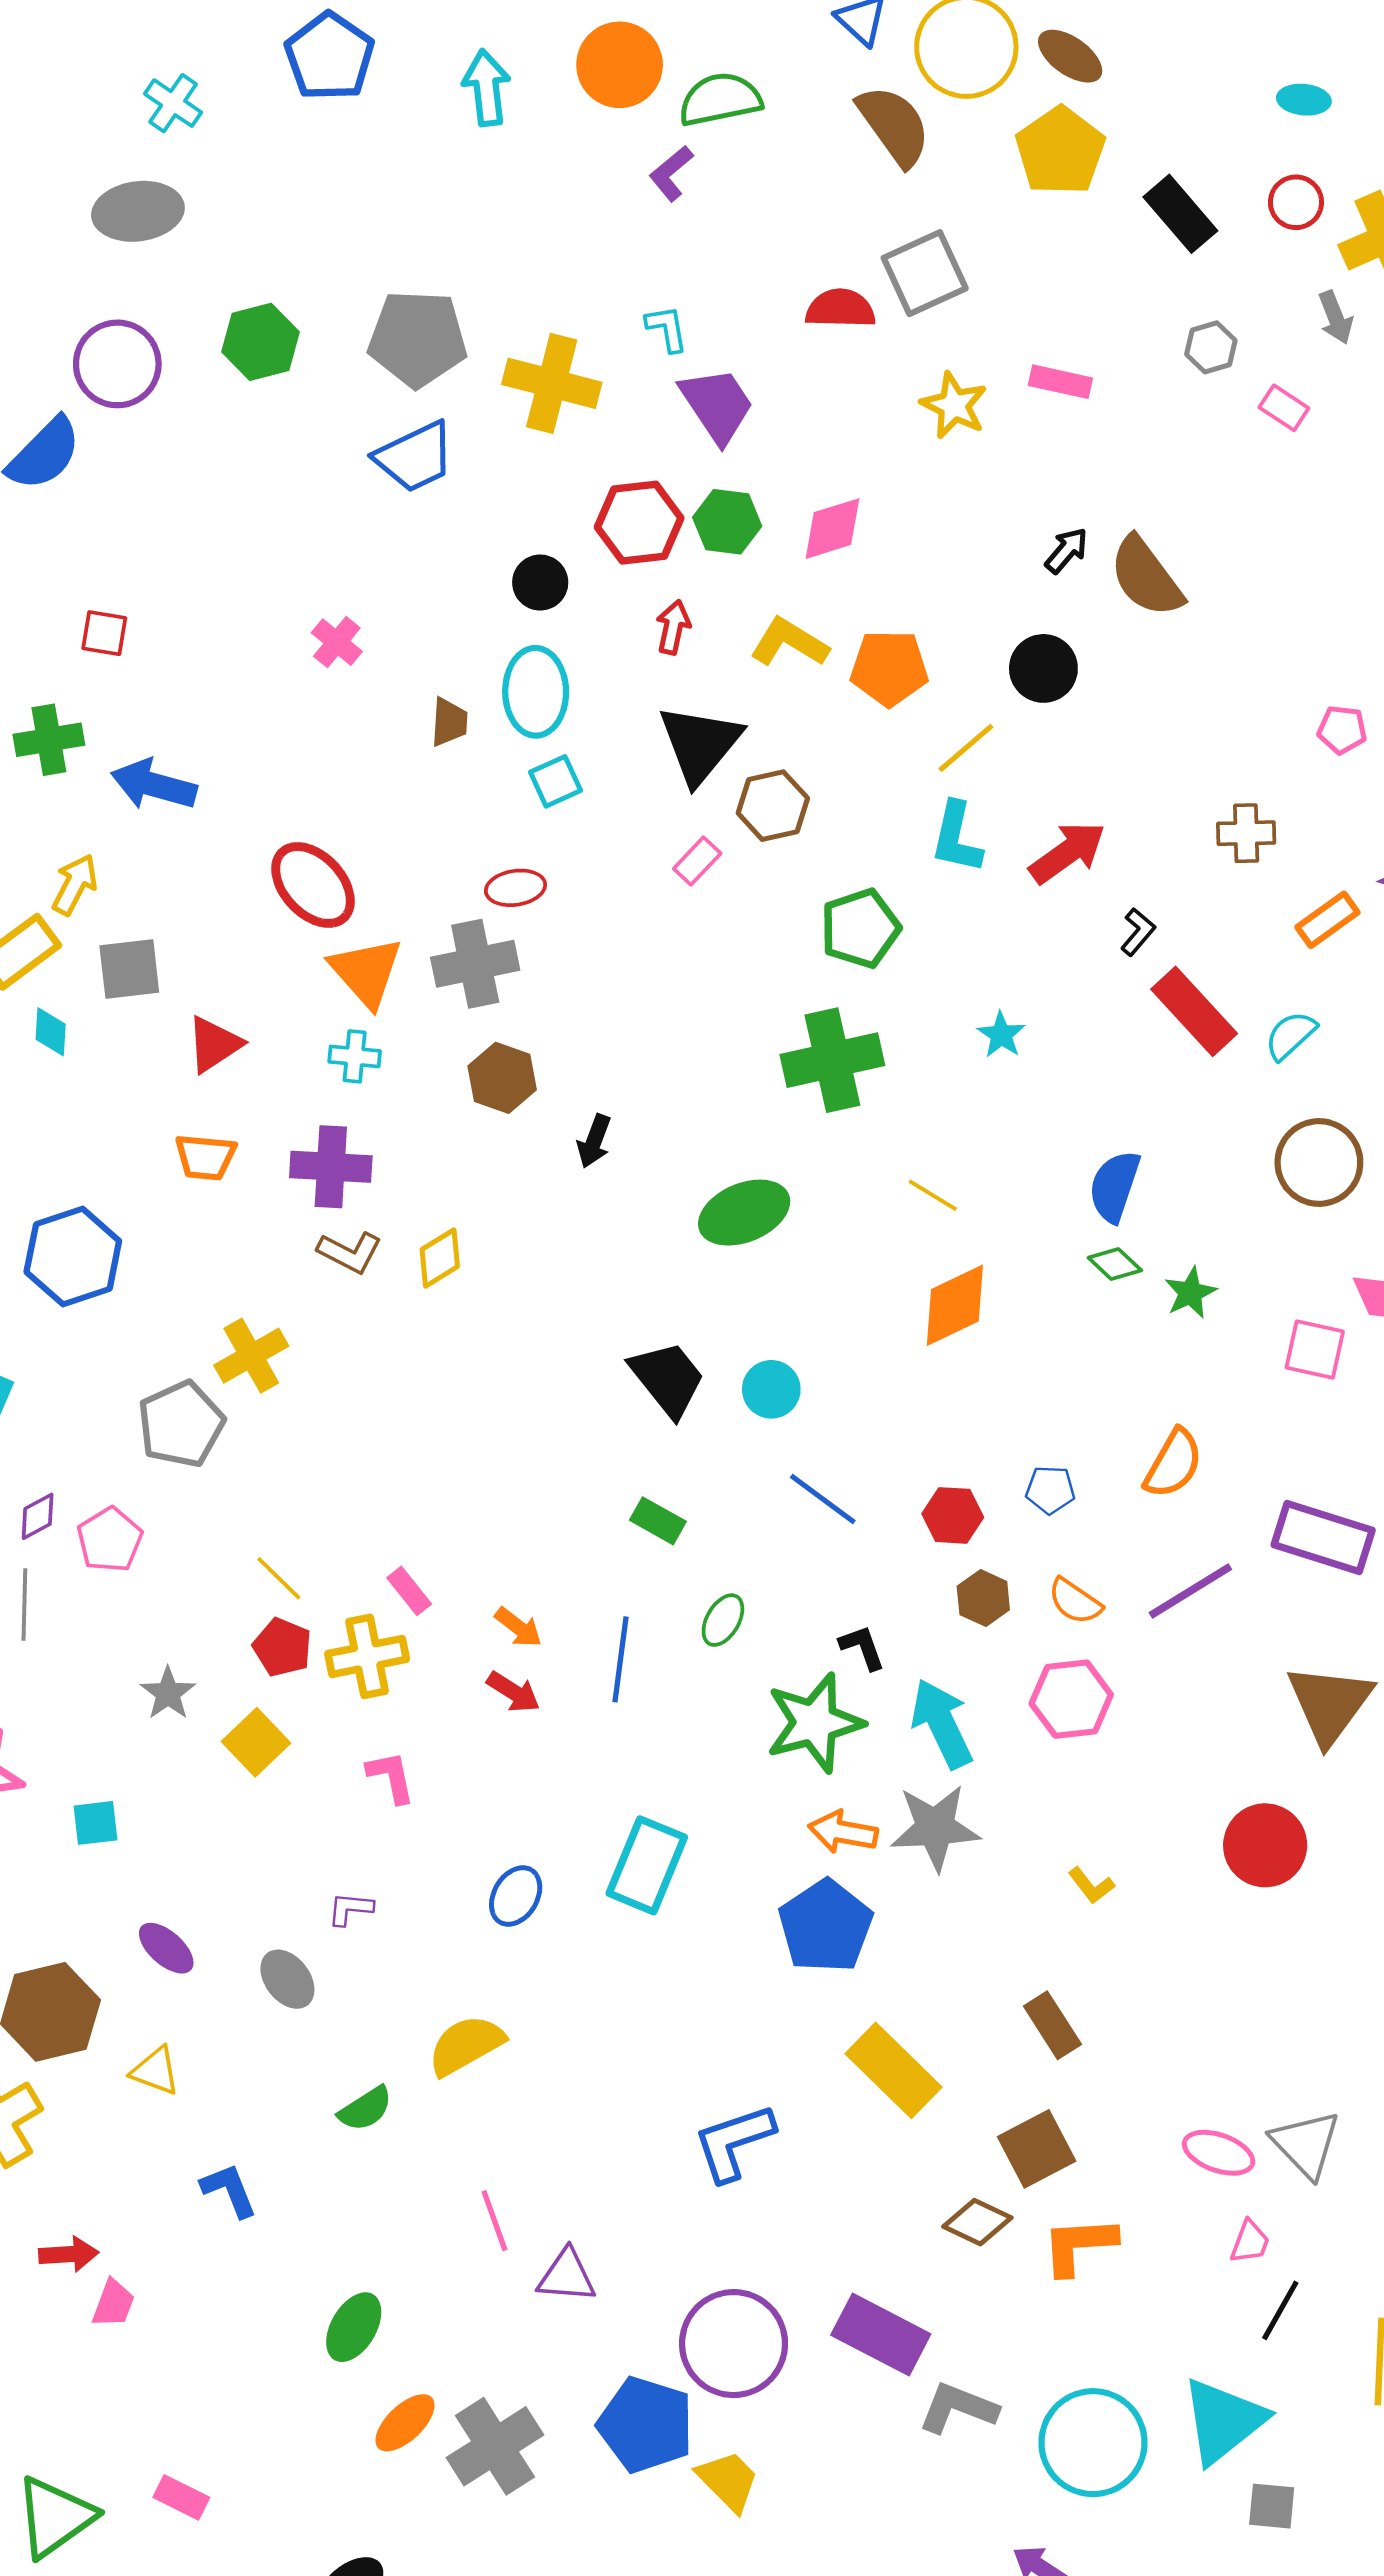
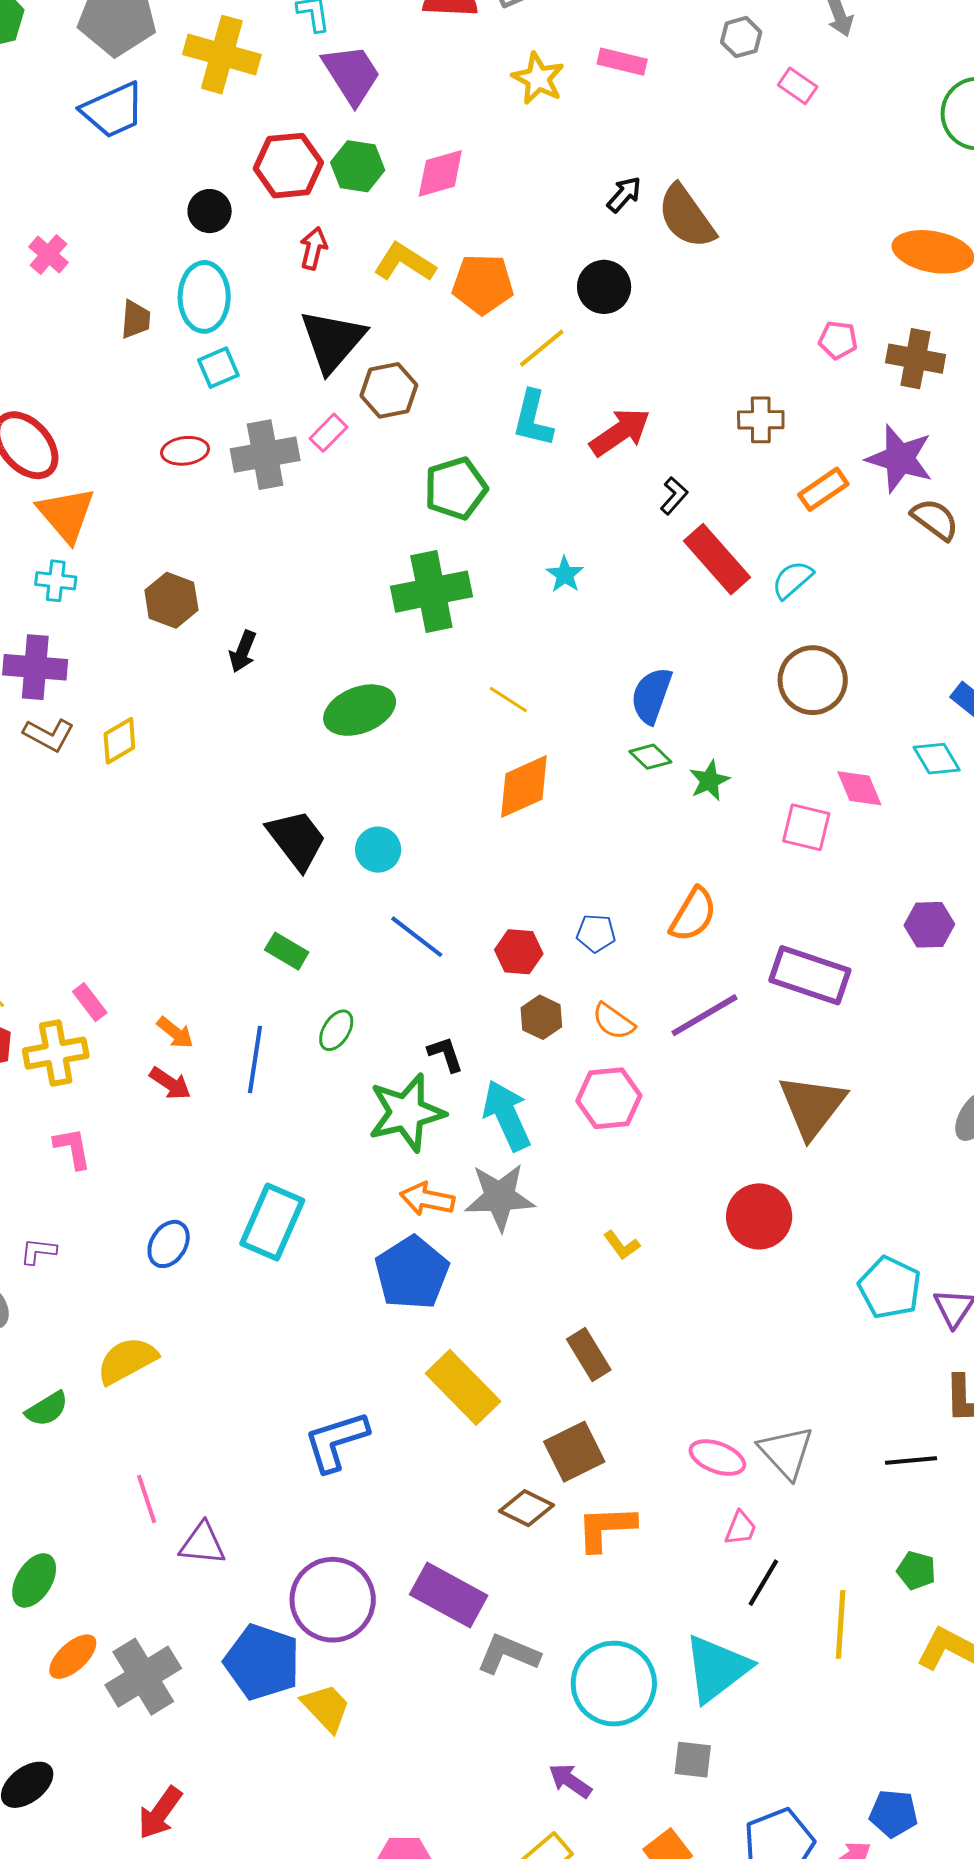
gray cross: (475, 964) -> (265, 455), moved
gray square: (1272, 2506) -> (693, 1760), moved

